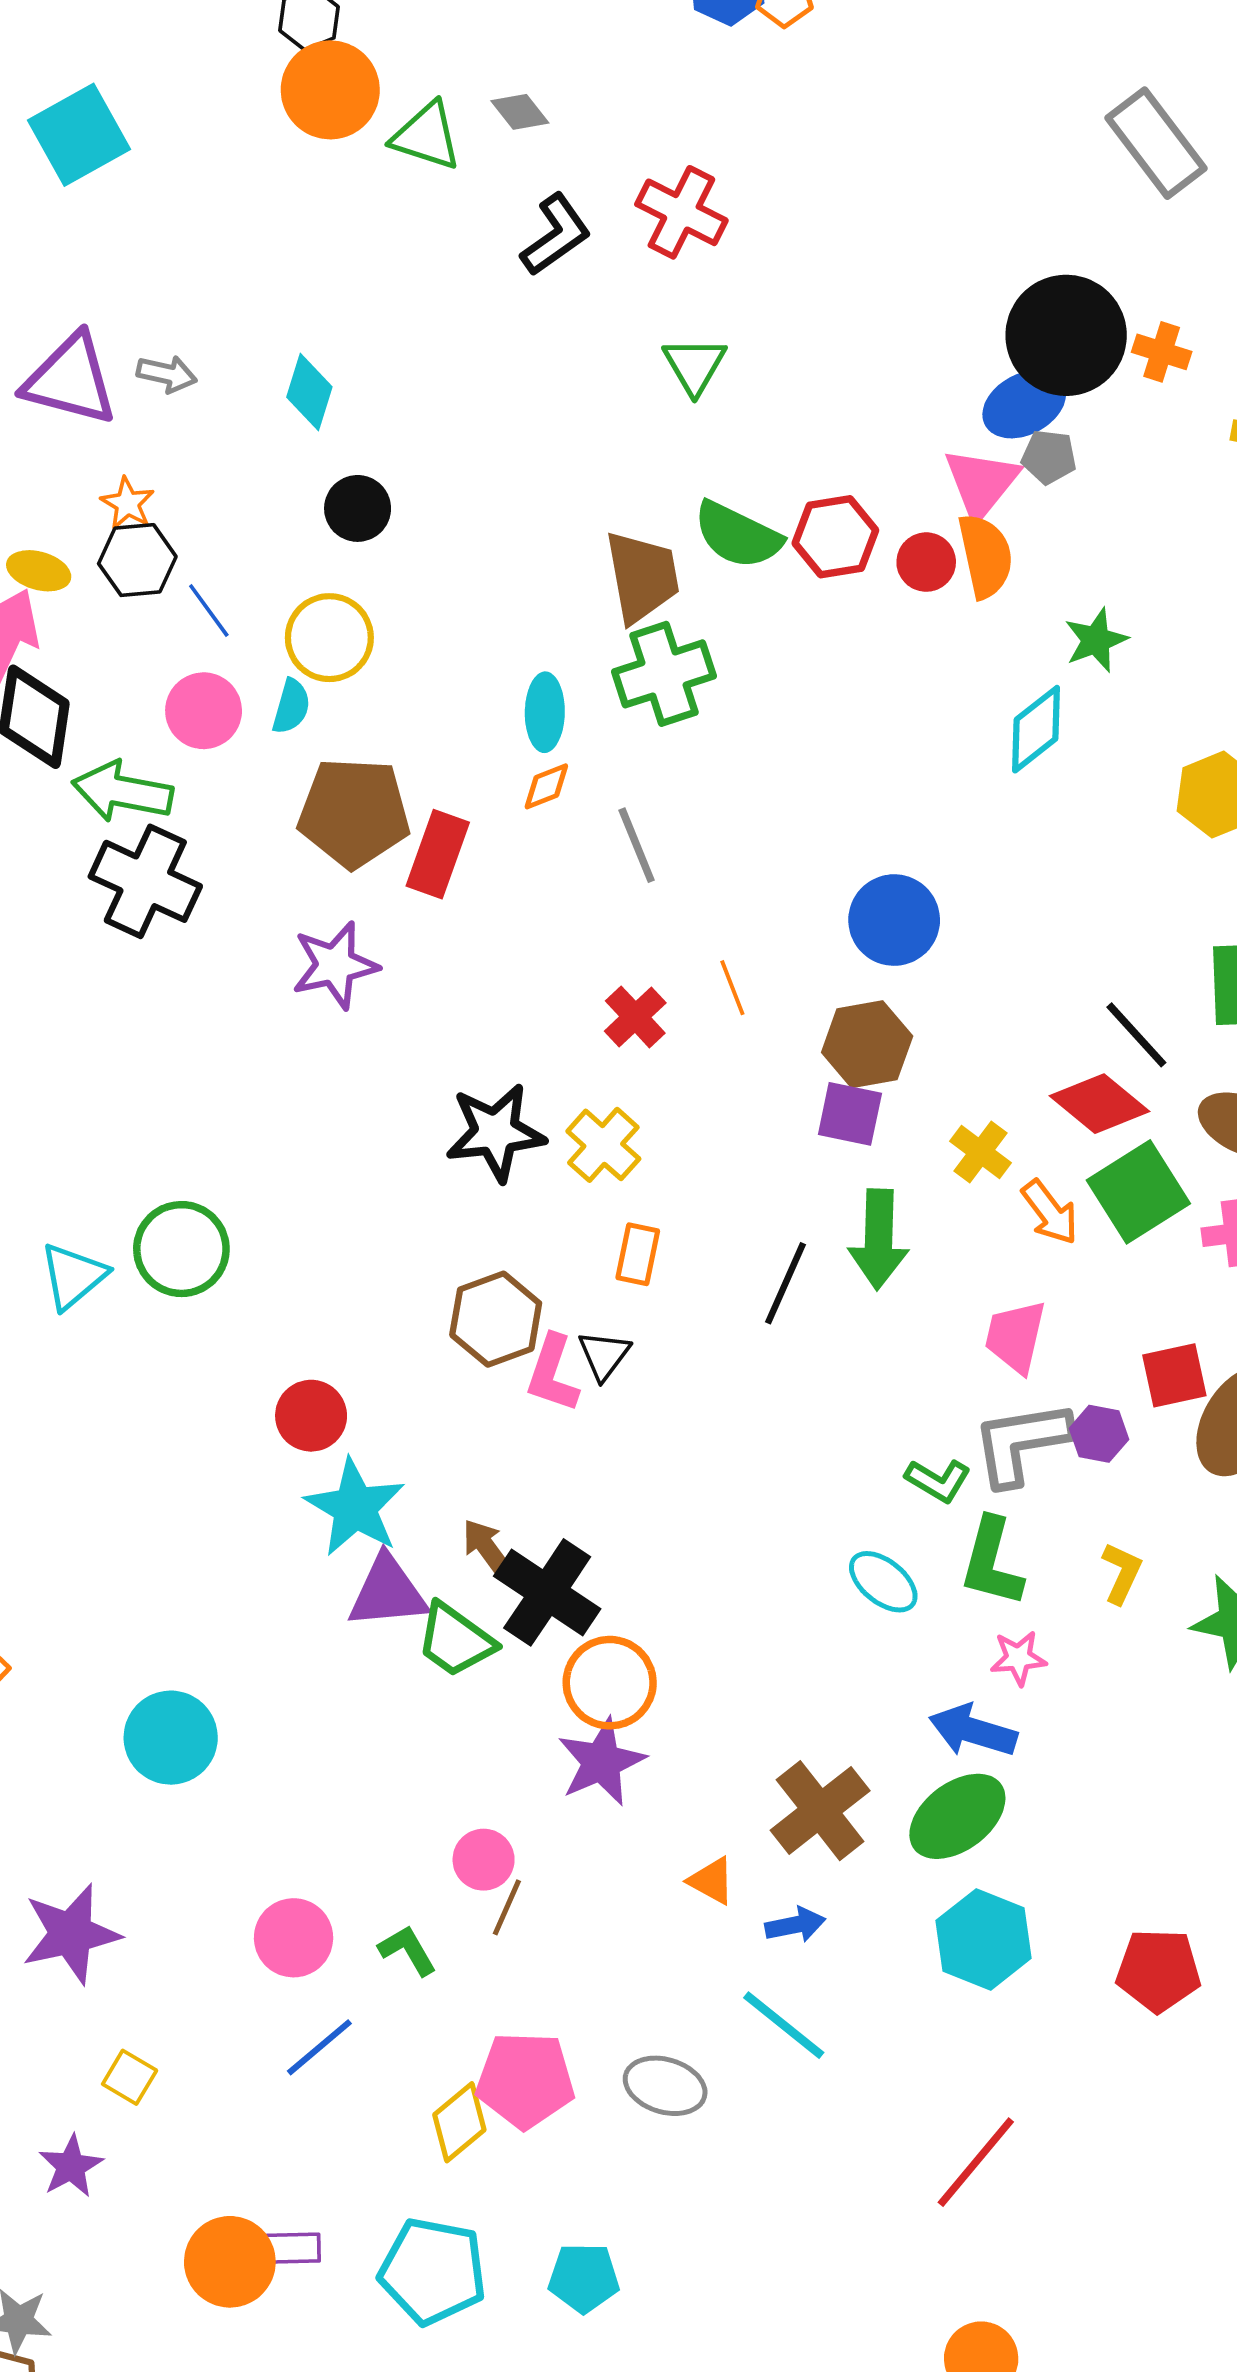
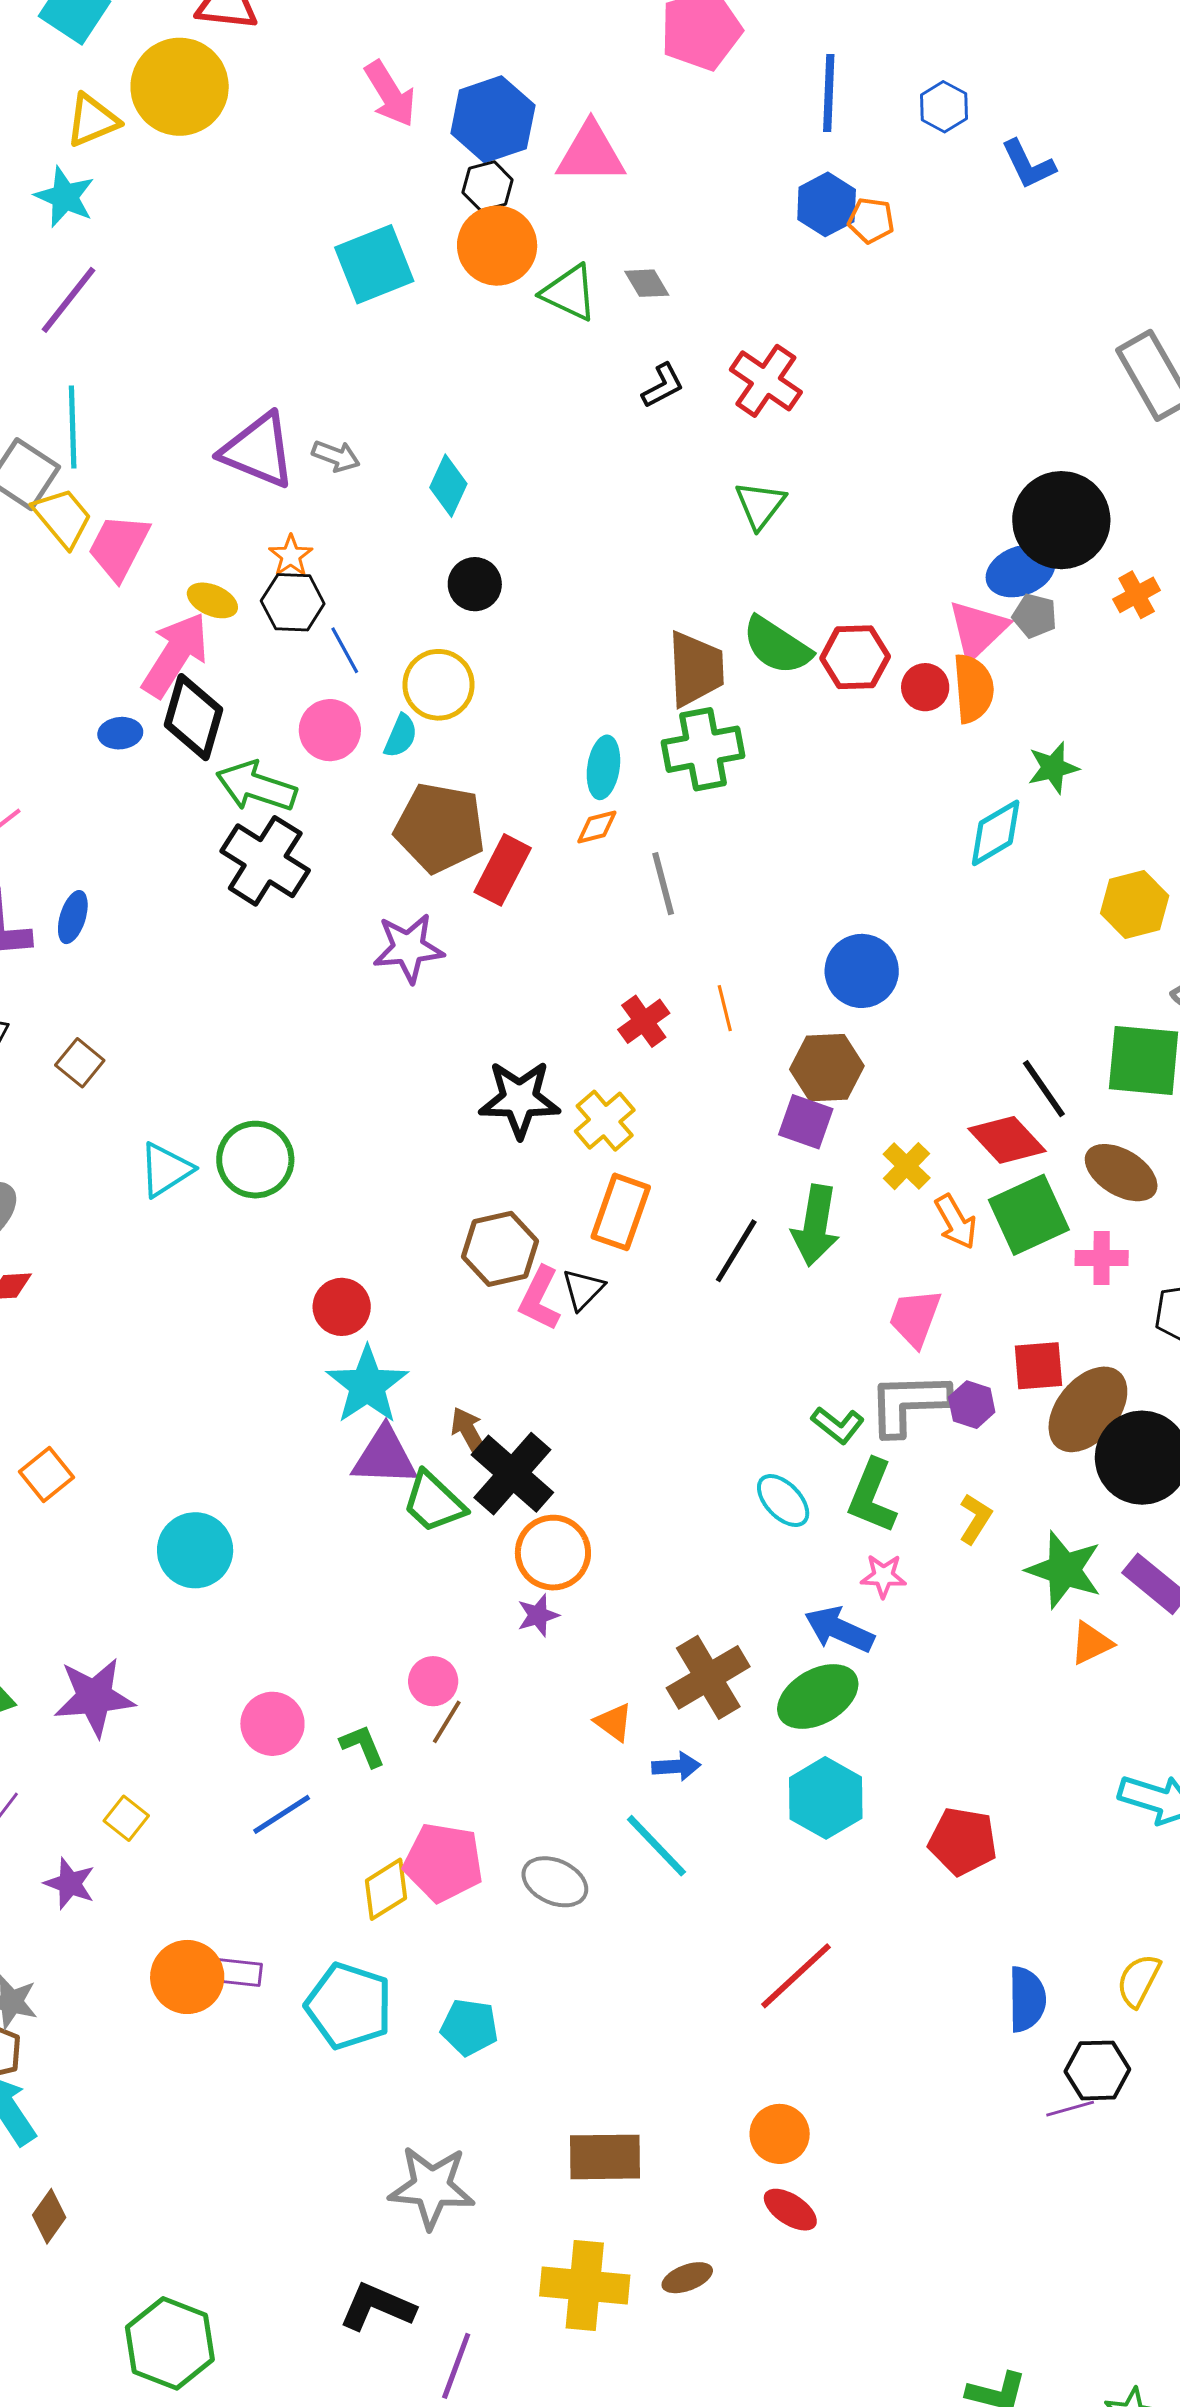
cyan square: (79, 135) -> (374, 264), moved
black L-shape: (556, 235) -> (663, 386), size x0.7
orange cross: (1162, 352) -> (1137, 595), moved, turned 36
orange rectangle: (638, 1254) -> (621, 1212), size x1.5
purple star: (601, 1762) -> (538, 1615), size x0.6
purple star: (71, 2166) -> (70, 1884), turned -30

